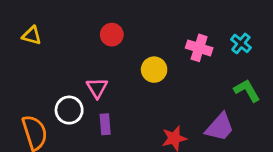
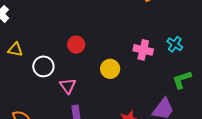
green L-shape: (247, 90) -> (182, 80), turned -75
white circle: (69, 110) -> (43, 66), moved

